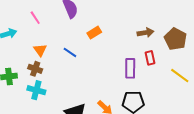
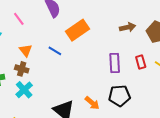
orange rectangle: (94, 33) -> (78, 30), size x1.6
red rectangle: (150, 58) -> (141, 62), moved
cyan cross: (36, 90) -> (24, 90), turned 36

